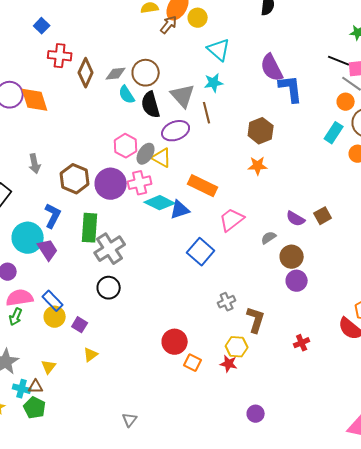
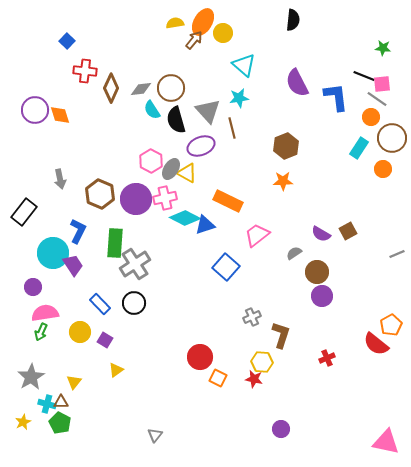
blue L-shape: (291, 89) -> (336, 97), moved
orange diamond: (35, 100) -> (60, 115), size x0.7
blue rectangle: (53, 301) -> (100, 304), moved

